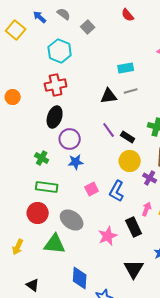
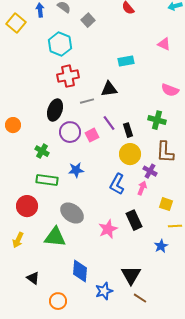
blue arrow: (40, 17) -> (40, 10), turned 40
red cross: (56, 85) -> (68, 76), moved
gray line: (131, 91) -> (87, 101), moved
orange circle: (13, 97) -> (13, 125), moved
black rectangle: (128, 137) -> (128, 130), turned 40
blue star: (76, 162) -> (76, 170), moved
pink square: (92, 189) -> (92, 135), moved
pink arrow: (147, 209) -> (142, 188), moved
red circle: (38, 213) -> (27, 206), moved
black triangle: (134, 269) -> (131, 275), moved

